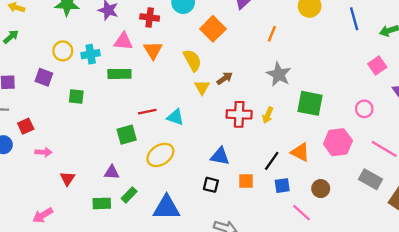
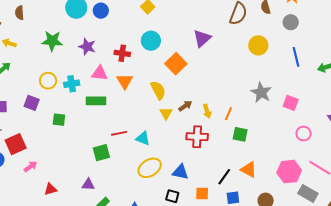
orange line: (272, 34) -> (229, 114), moved
pink square: (377, 65) -> (291, 103), moved, turned -35
gray star: (279, 74) -> (261, 92), moved
green square: (310, 103) -> (240, 134), moved, size x0.7
yellow arrow: (268, 115) -> (207, 111), moved, turned -40
red square: (26, 126) -> (16, 144), size x1.5
pink hexagon: (338, 142) -> (289, 172), moved
pink arrow: (44, 152) -> (31, 167), turned -40
yellow ellipse: (160, 155) -> (150, 168), moved
red triangle: (67, 179) -> (50, 189), turned 40

